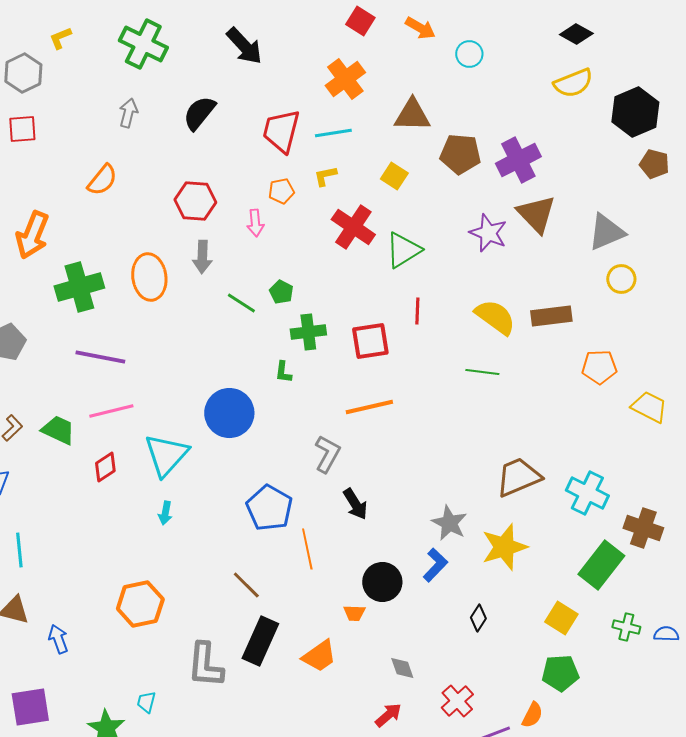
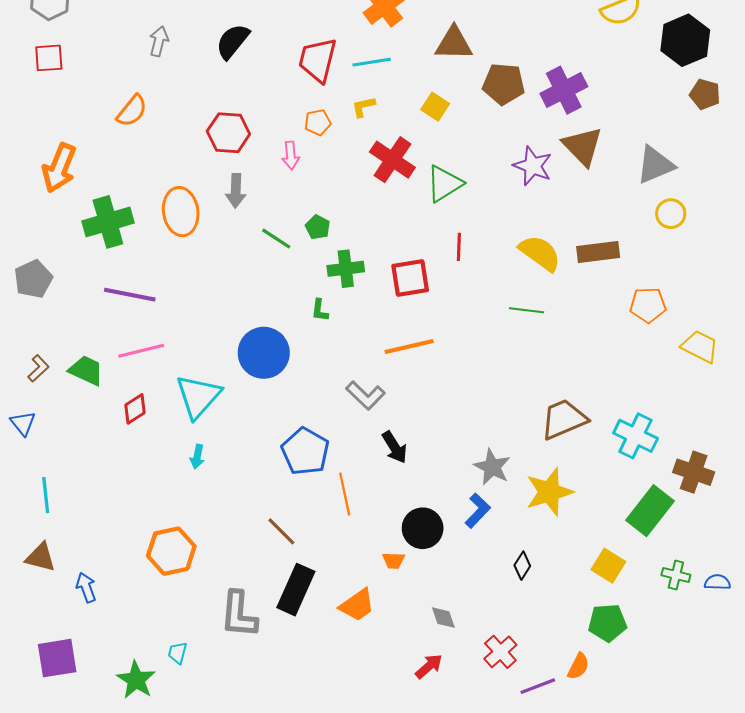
gray L-shape: (327, 454) -> (365, 395), turned 105

